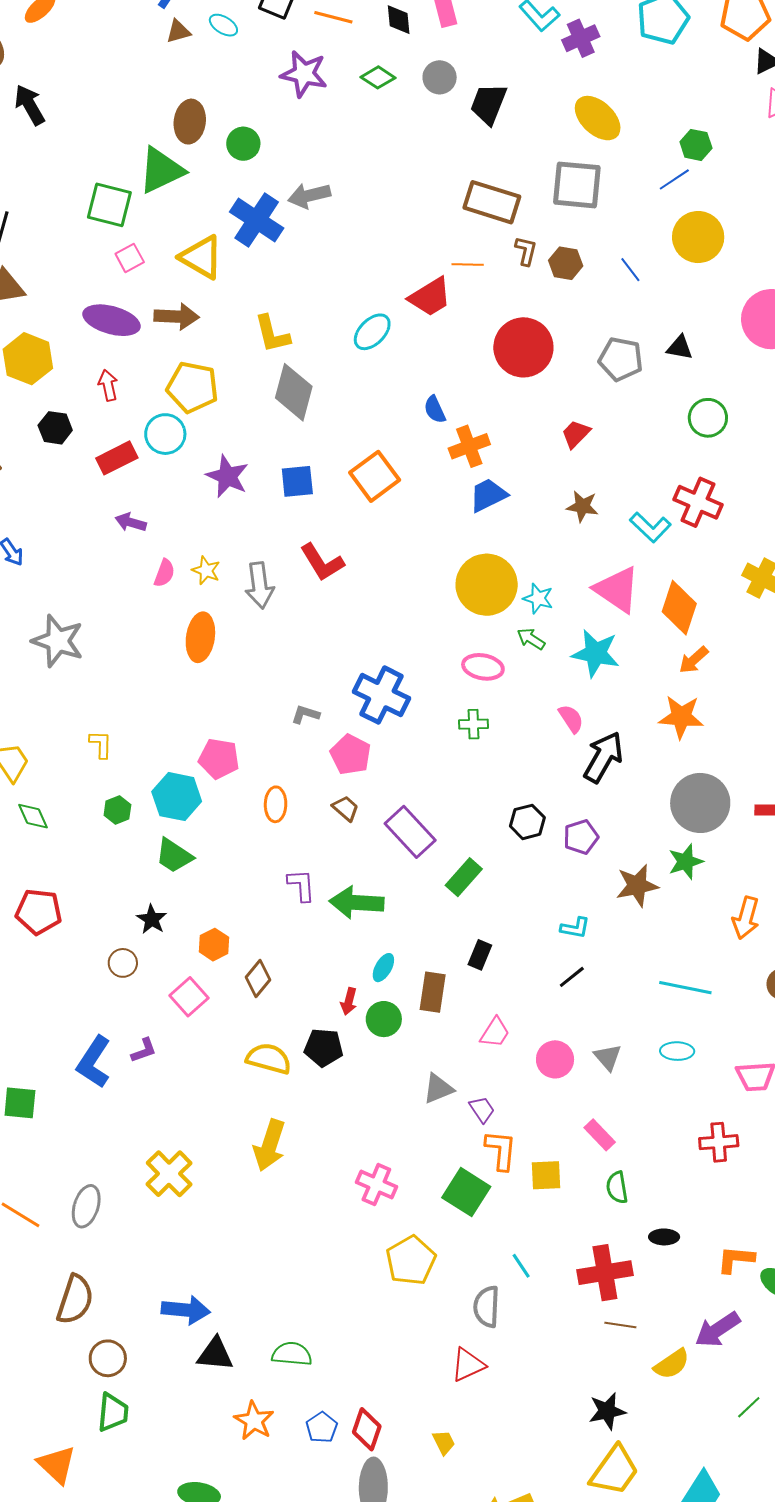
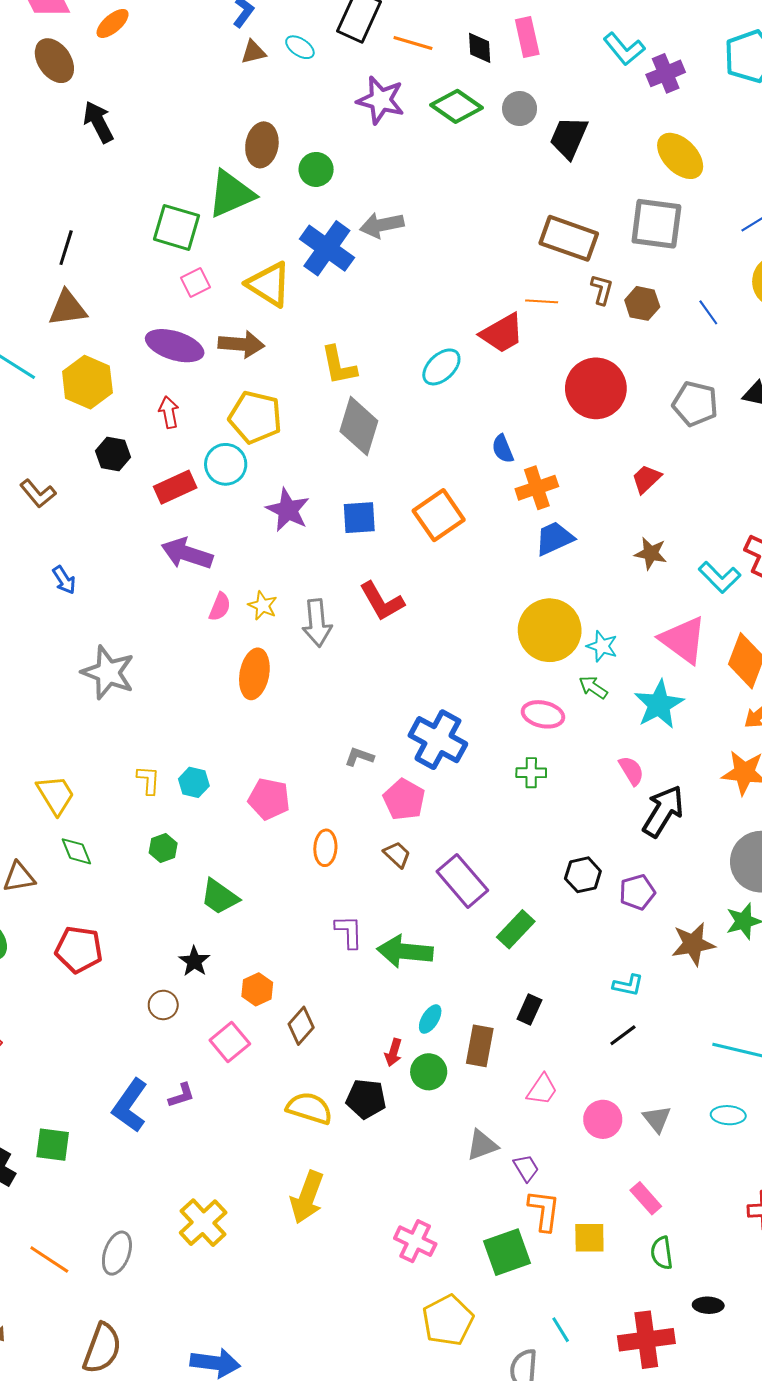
green diamond: (378, 77) -> (456, 106), size x1.4
purple arrow: (131, 522) -> (187, 554), size x1.6
cyan star: (596, 653) -> (659, 704), turned 30
cyan hexagon: (177, 797) -> (194, 782), moved, size x0.6
green square: (466, 1192) -> (507, 1252), turned 36

